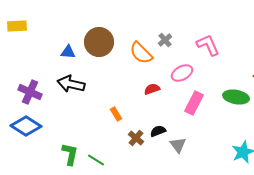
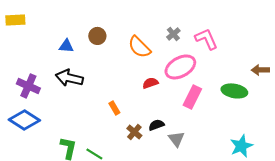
gray cross: (165, 40) -> (173, 34), moved
brown circle: (99, 42) -> (97, 36), size x0.6
pink ellipse: (182, 73) -> (180, 67), size x1.4

